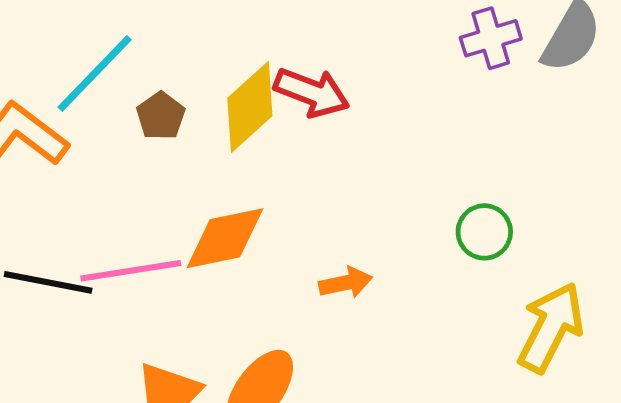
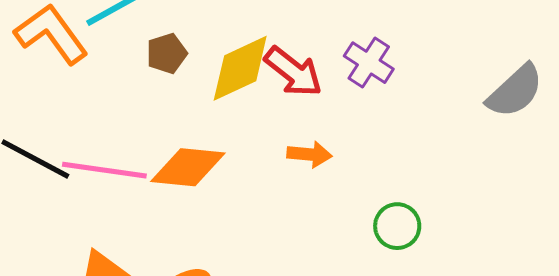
purple cross: (491, 38) -> (369, 63), moved, turned 33
orange arrow: (346, 283) -> (309, 154), moved

